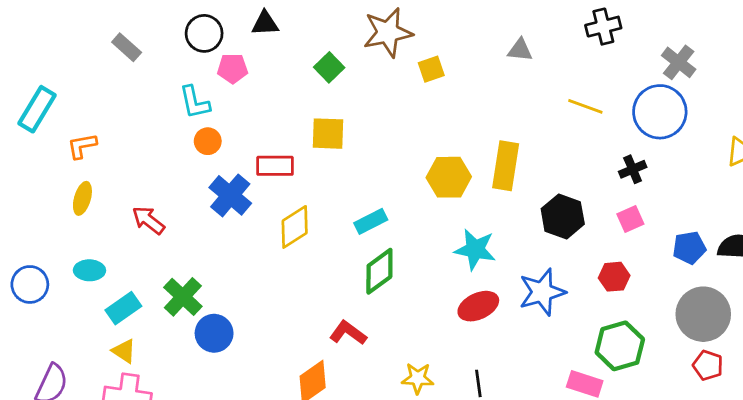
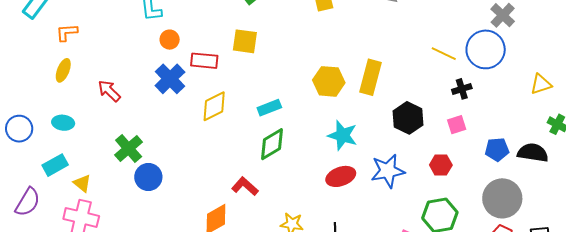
yellow line: (585, 106) -> (444, 54), moved
orange circle: (208, 141) -> (170, 40), moved
cyan rectangle: (123, 308) -> (55, 165), moved

